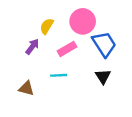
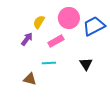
blue trapezoid: (104, 44) -> (94, 26), moved, turned -85
brown triangle: (26, 88) -> (30, 79), moved

